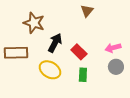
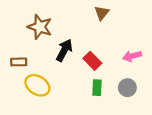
brown rectangle: (16, 53) -> (19, 62), size x0.6
gray circle: (116, 67) -> (127, 88), moved
yellow ellipse: (50, 70) -> (37, 85), moved

